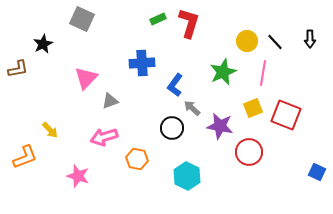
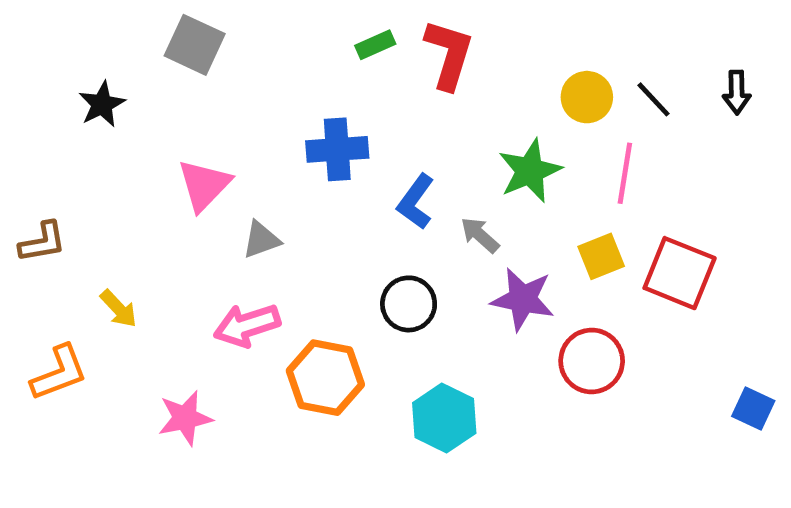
brown L-shape: (18, 69) -> (42, 242), moved
gray arrow: (192, 108) -> (480, 235), moved
orange hexagon: (137, 159) -> (325, 378), size x1.4
pink star: (78, 176) -> (185, 418), turned -30

